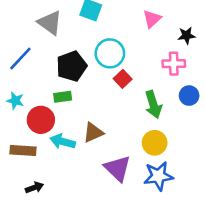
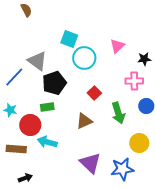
gray triangle: (50, 23) -> (37, 61), moved
cyan circle: (110, 53) -> (84, 58), moved
brown triangle: (93, 133) -> (84, 121), moved
yellow circle: (155, 143) -> (139, 143), moved

